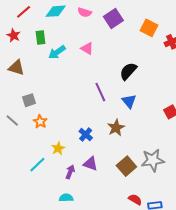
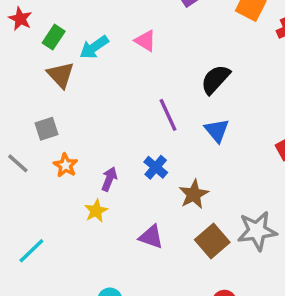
green rectangle: (41, 38) -> (54, 37), moved, turned 40
brown triangle: (16, 68) -> (61, 75), moved, turned 30
brown star: (116, 128) -> (194, 194), moved
blue cross: (86, 134) -> (156, 167), moved
cyan line: (37, 165) -> (31, 251), moved
purple arrow: (70, 172) -> (109, 179), moved

